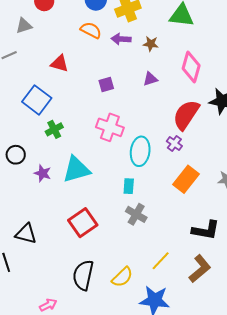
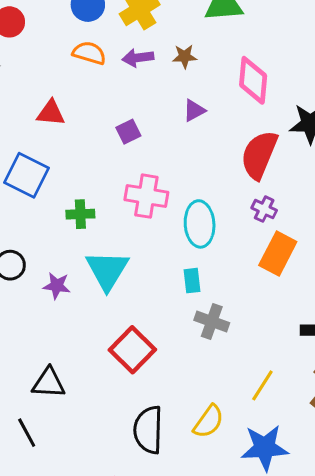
green cross: (54, 129) -> (80, 214), moved, turned 36
purple cross: (174, 144) -> (264, 209), moved
cyan triangle: (76, 169) -> (107, 270), turned -32

